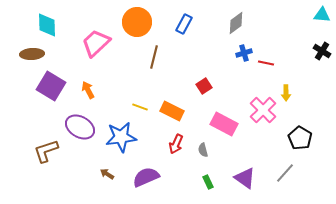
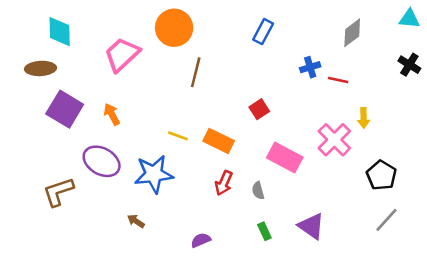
gray diamond: (236, 23) -> (352, 33), moved
blue rectangle: (184, 24) -> (263, 32), moved
gray line: (285, 173) -> (386, 220), moved
purple semicircle: (146, 177) -> (201, 240), moved, size x0.6

